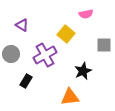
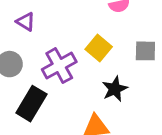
yellow square: (66, 34) -> (99, 48), moved
black rectangle: (26, 81) -> (31, 104), size x1.6

